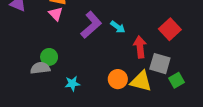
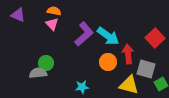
cyan arrow: (118, 27) -> (108, 36), size x1.6
orange circle: (118, 79) -> (108, 62), moved
cyan star: (72, 84) -> (82, 87), moved

